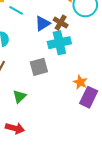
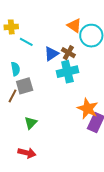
gray square: (39, 67) -> (25, 86), moved
orange star: (80, 82) -> (88, 109), size x1.5

